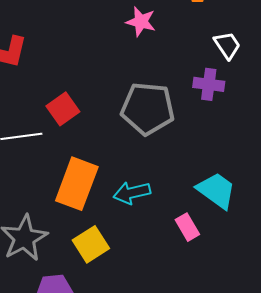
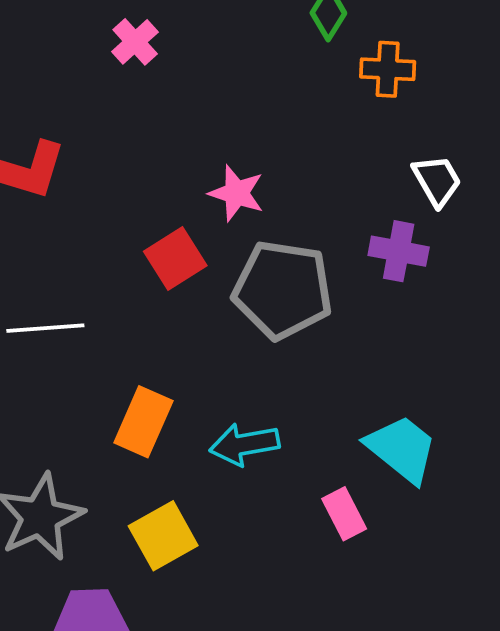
pink star: (141, 22) -> (237, 193), moved
red square: (63, 109) -> (175, 258), moved
orange rectangle: (77, 184) -> (143, 422), size x0.7

